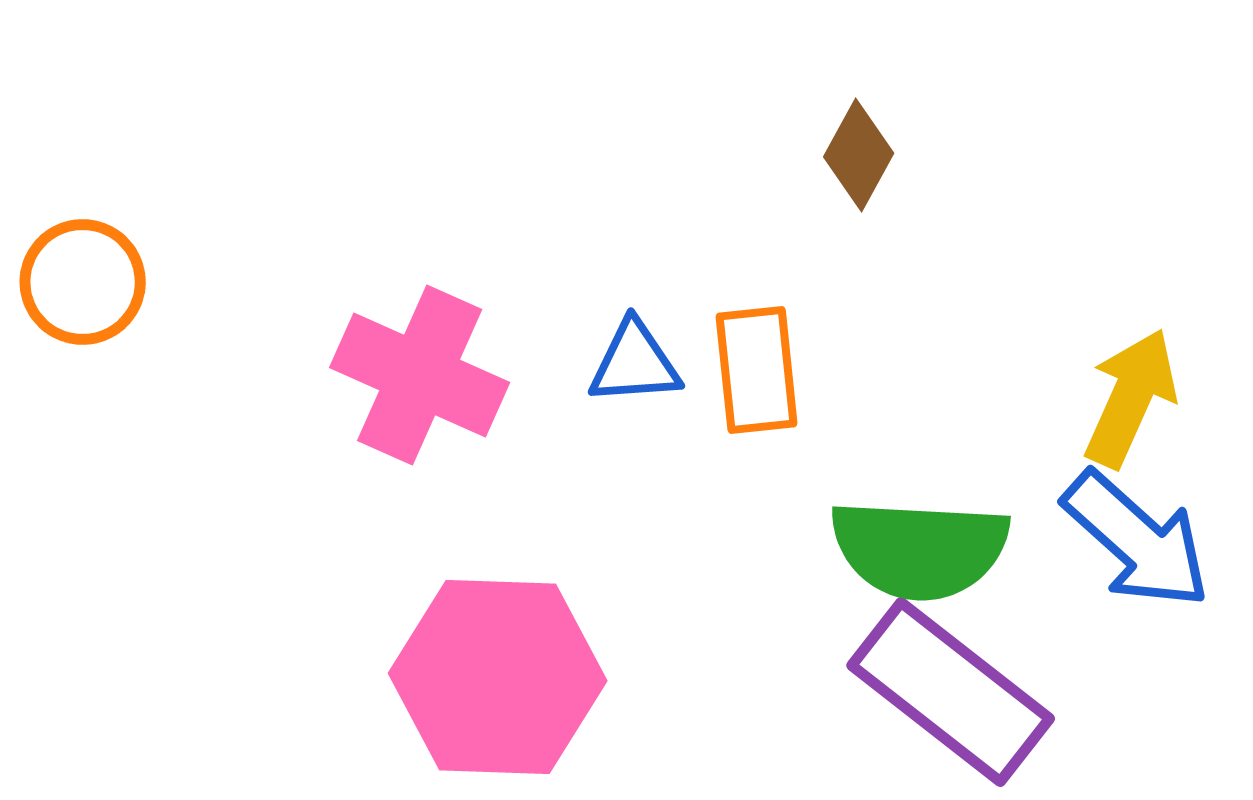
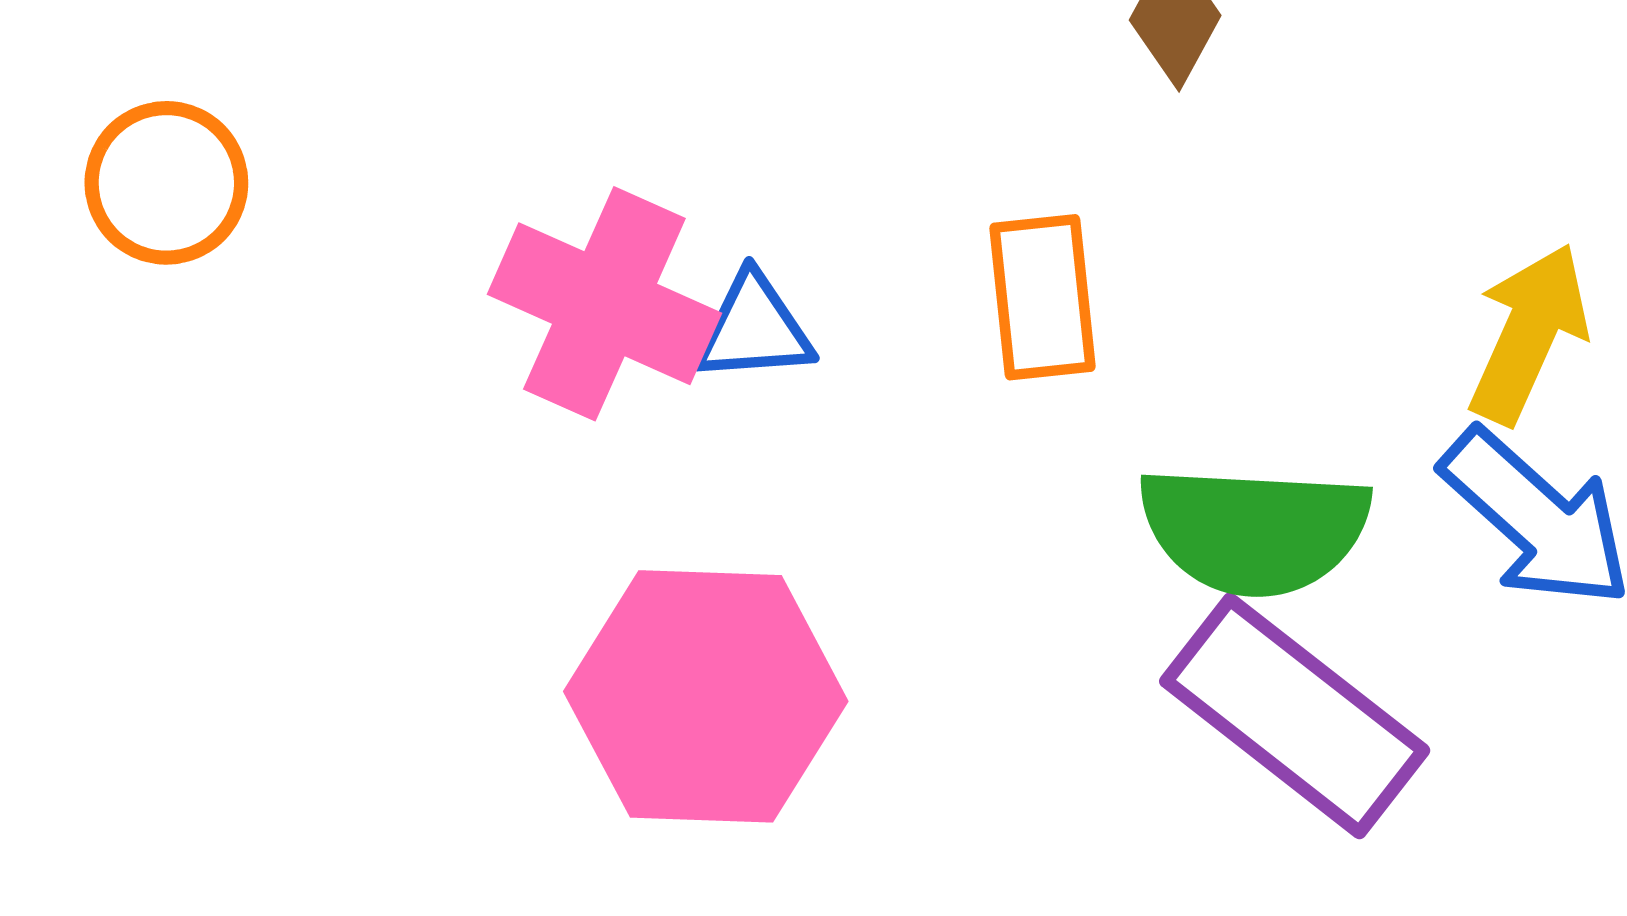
blue triangle: (635, 363) -> (754, 328), moved

